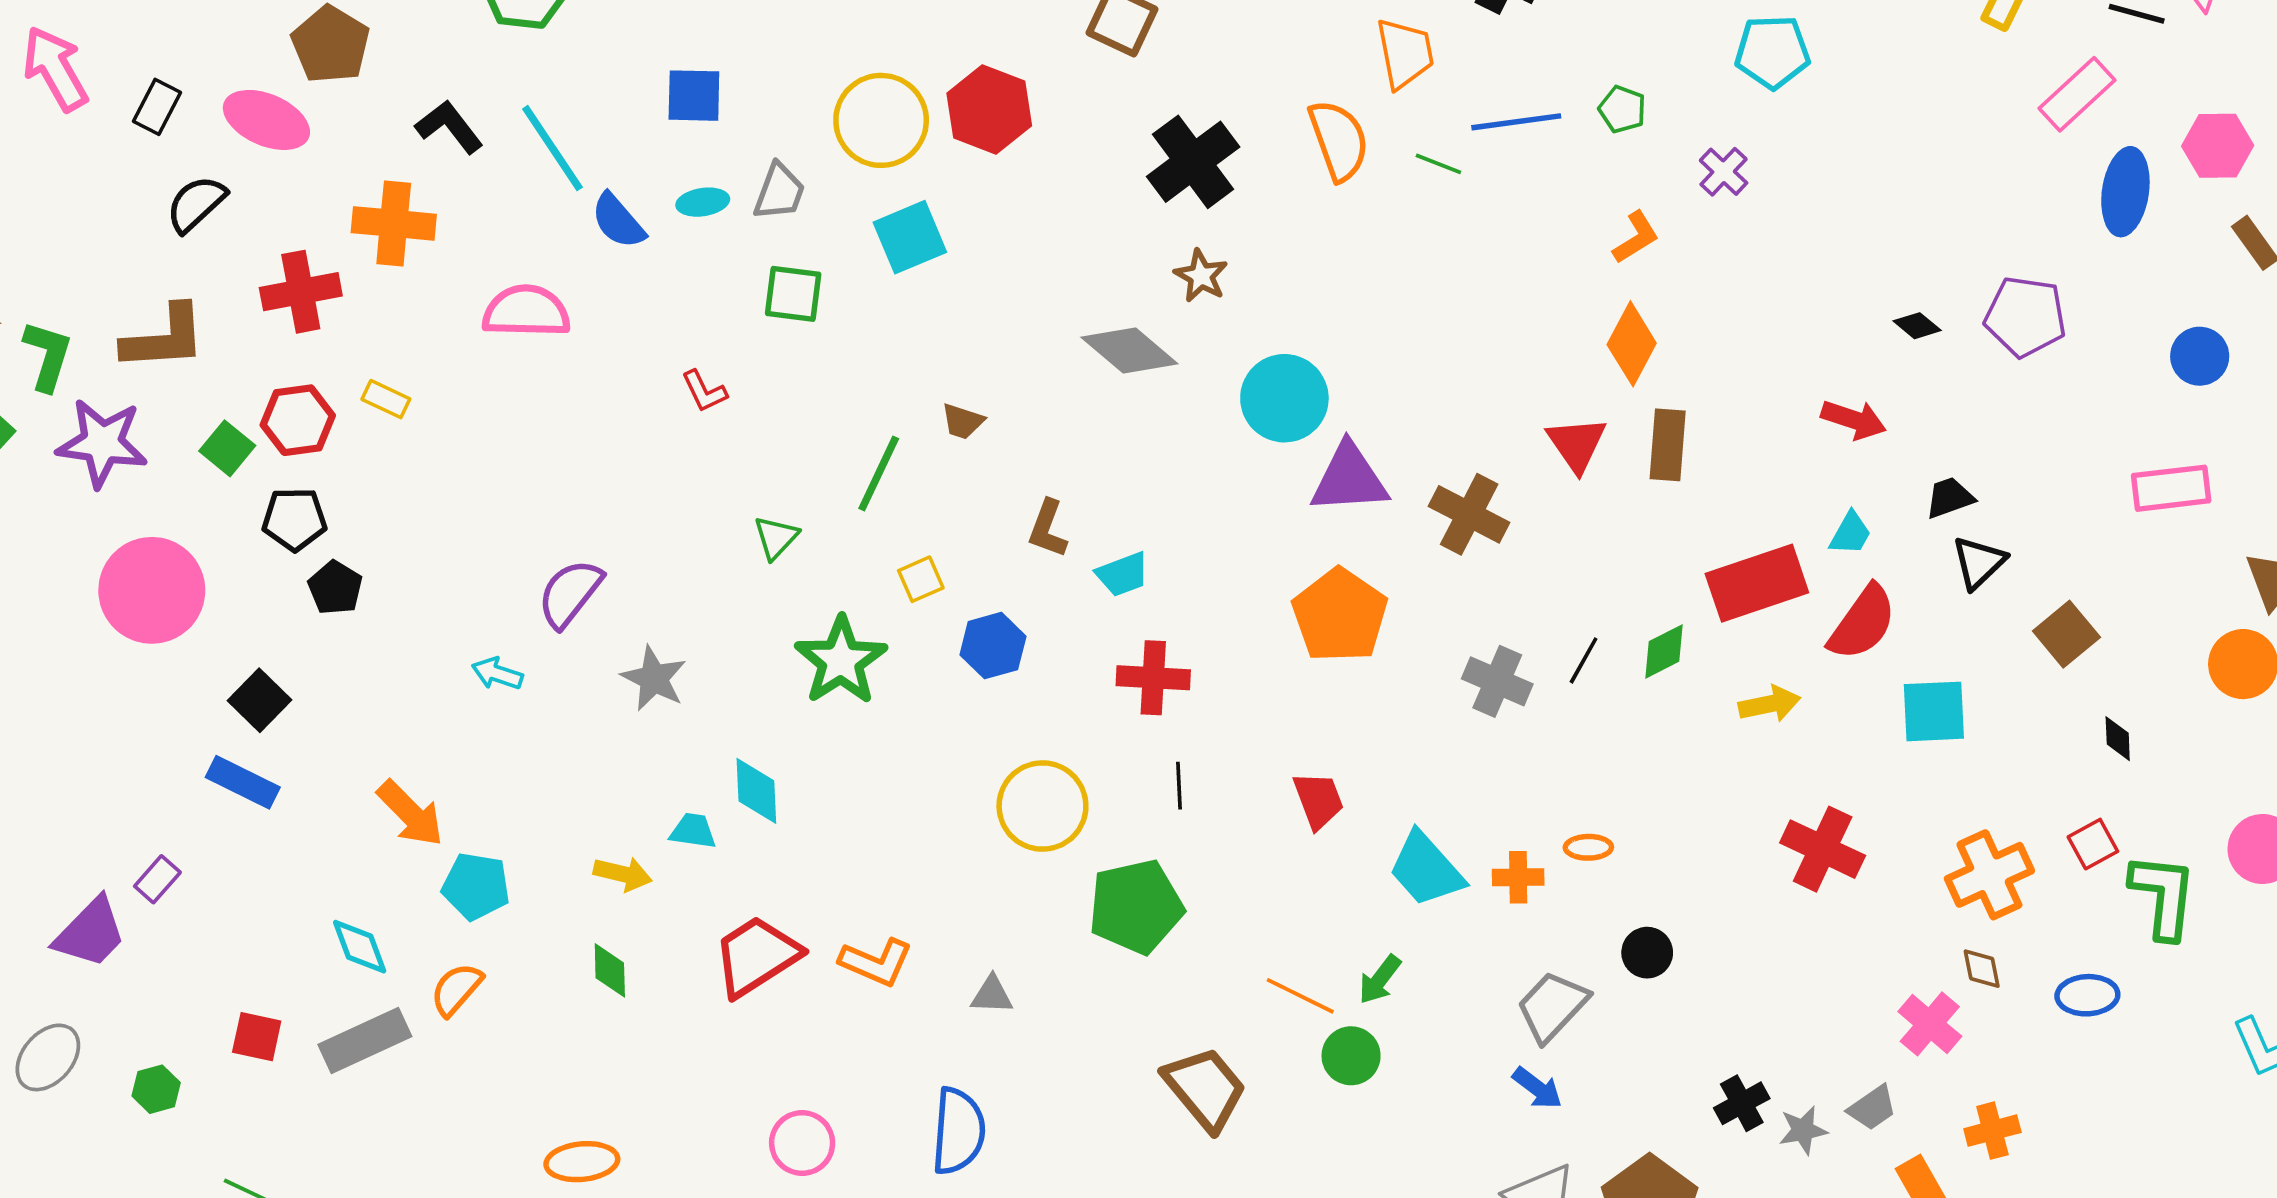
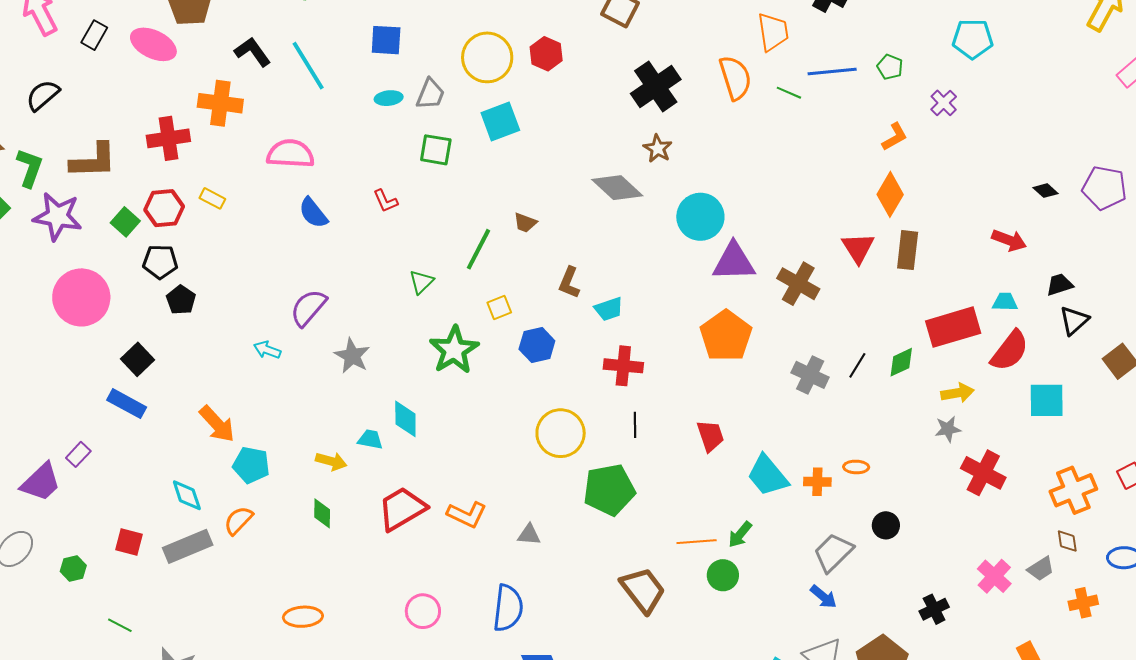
red hexagon: (989, 109) -> (546, 54), size x0.7
black semicircle: (196, 204) -> (43, 95), moved
blue semicircle: (618, 221) -> (313, 213), moved
cyan trapezoid: (1850, 533) -> (1005, 302), turned -120
orange line: (1300, 996) -> (697, 542), turned -33
pink cross: (1930, 1024) -> (994, 576), moved
gray trapezoid: (1872, 1108) -> (1041, 569), moved
gray star: (1803, 1130) -> (948, 429), moved
orange cross: (1992, 1131) -> (1083, 603), moved

